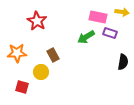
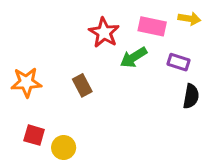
red star: (37, 21) -> (104, 33), moved
purple rectangle: (110, 33) -> (179, 62), moved
yellow circle: (41, 72) -> (64, 148), moved

